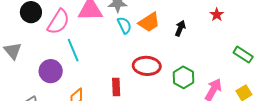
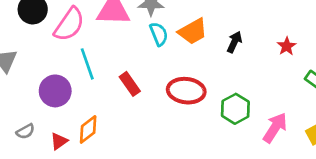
red star: (217, 15) -> (287, 46), moved
red rectangle: (116, 87) -> (130, 84), moved, turned -36

